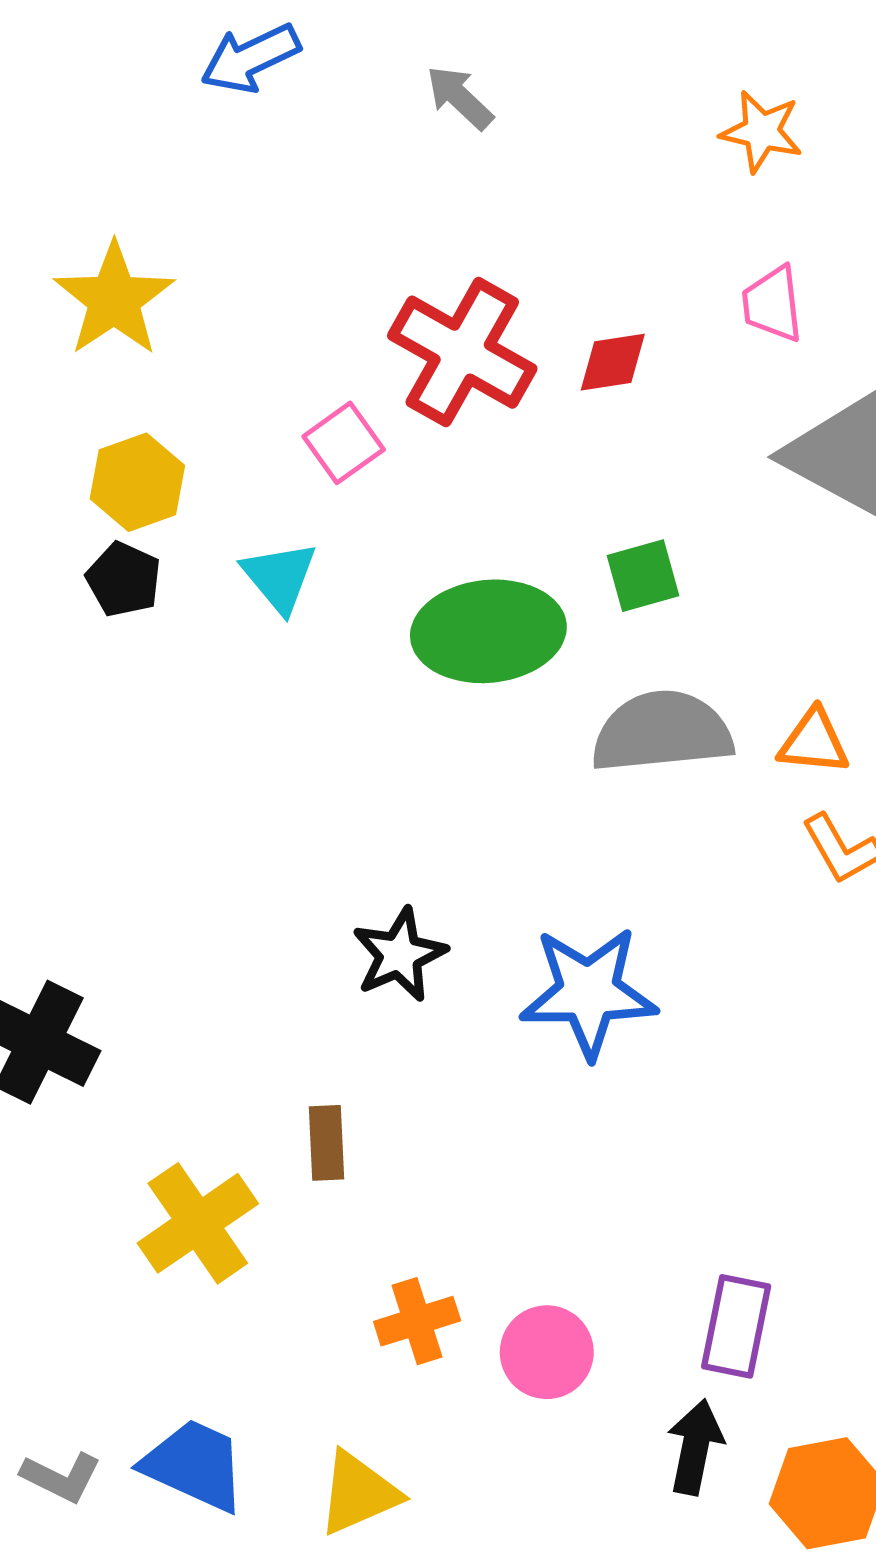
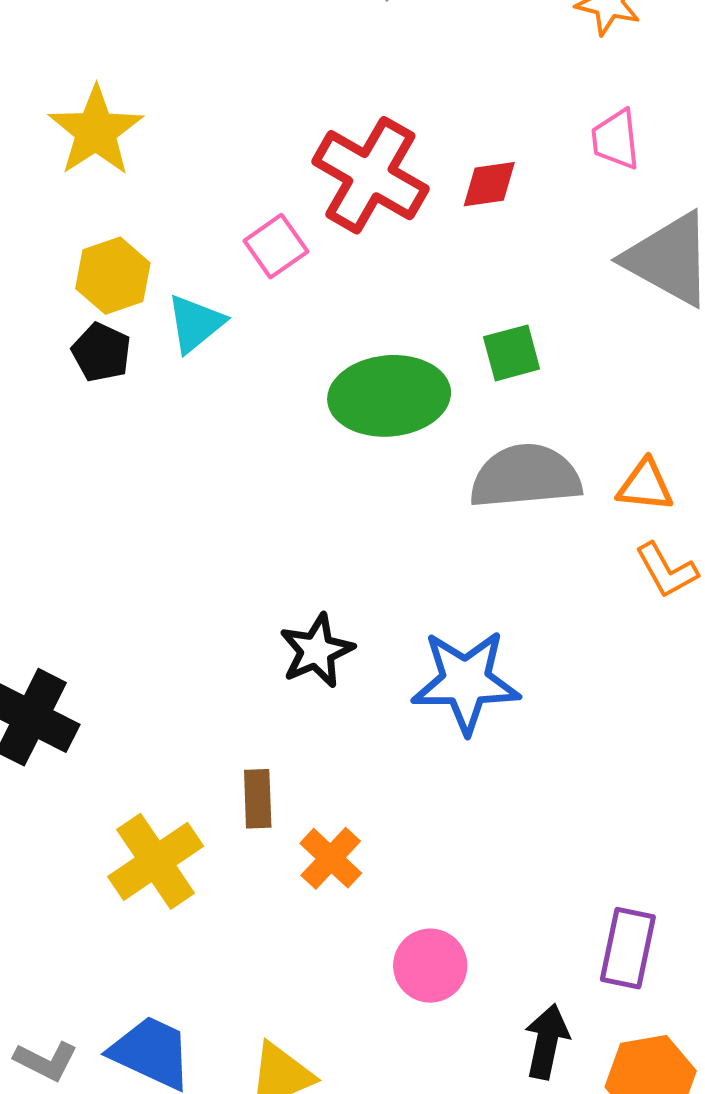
cyan triangle: (279, 577) -> (195, 323), moved, turned 30
orange cross: (417, 1321) -> (331, 858), moved, turned -30
purple rectangle: (736, 1326) -> (628, 948), moved

